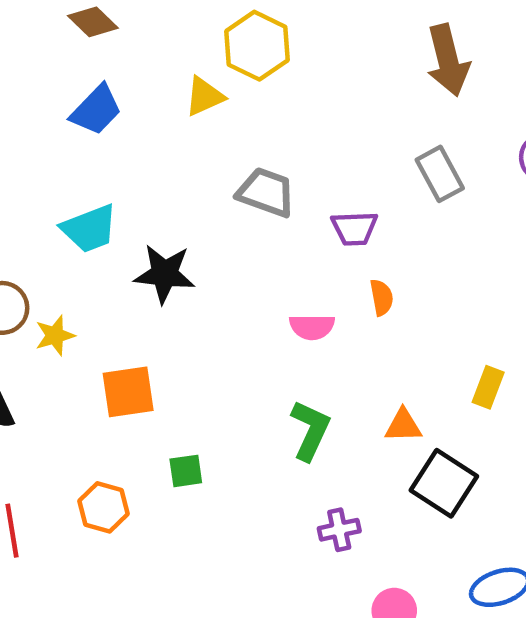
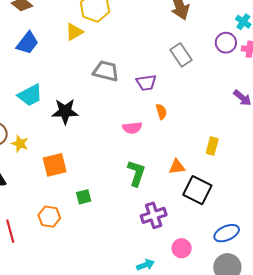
yellow star: (55, 335) -> (20, 144), turned -30
purple cross: (339, 530) -> (154, 215), size x1.4

